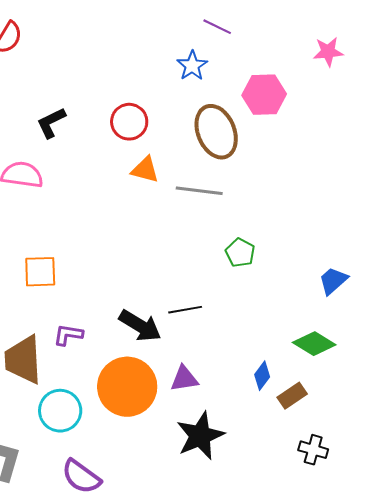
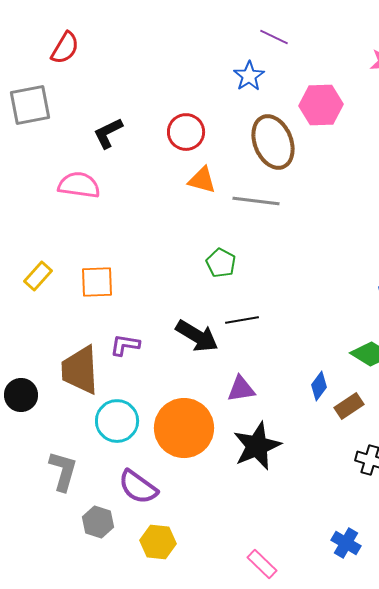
green pentagon: (240, 253) -> (221, 263), moved
orange circle: (127, 387) -> (184, 428), moved

